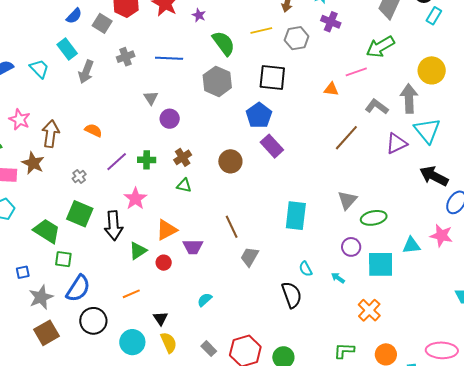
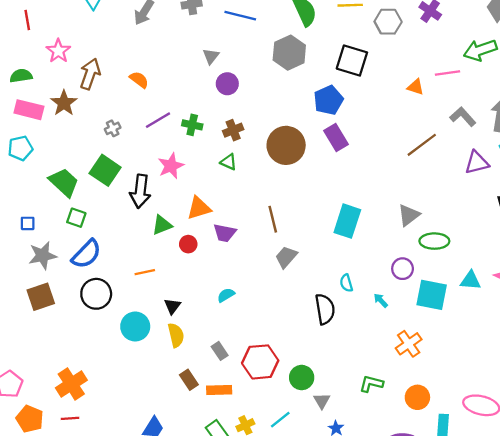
brown circle: (230, 161) -> (286, 145), size x1.4

